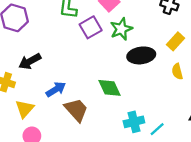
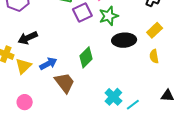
green diamond: (109, 88) -> (86, 57), moved, turned 65
yellow triangle: (25, 109) -> (23, 66), moved
cyan cross: (134, 122) -> (113, 97), turned -36

